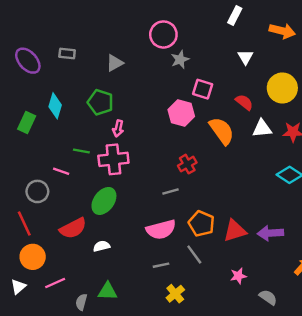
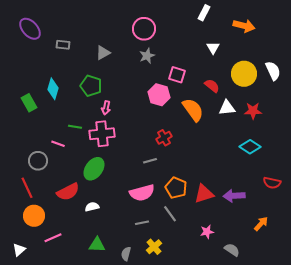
gray star: (180, 59) -> (147, 56), moved
purple ellipse: (28, 61) -> (30, 29), moved
green rectangle: (27, 122) -> (29, 103), turned -54
white triangle: (18, 287) -> (19, 250), moved
gray semicircle: (81, 302) -> (126, 254), moved

